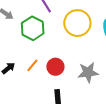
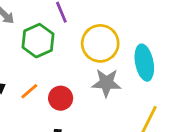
gray star: (88, 72) -> (106, 83), moved

